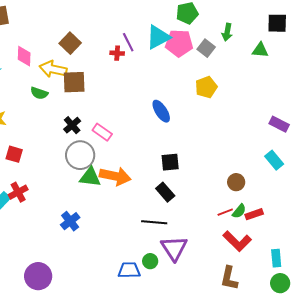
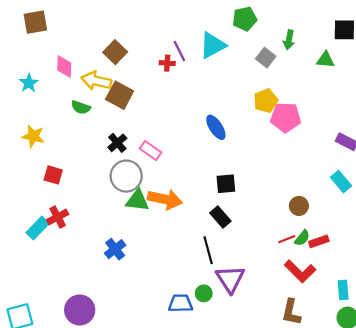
pink pentagon: (179, 43) -> (286, 117), moved
brown square: (74, 82) -> (120, 95), turned 30
black line: (154, 222) -> (208, 250), turned 70

